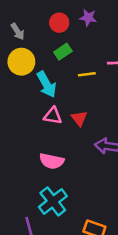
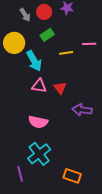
gray arrow: (18, 31) -> (25, 15), moved

